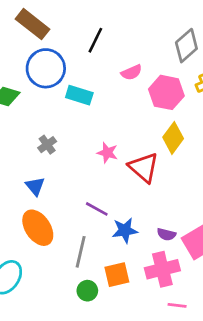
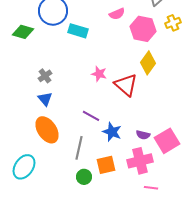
gray cross: (47, 145) -> (45, 76), moved
blue star: (125, 230) -> (112, 132), turned 30

